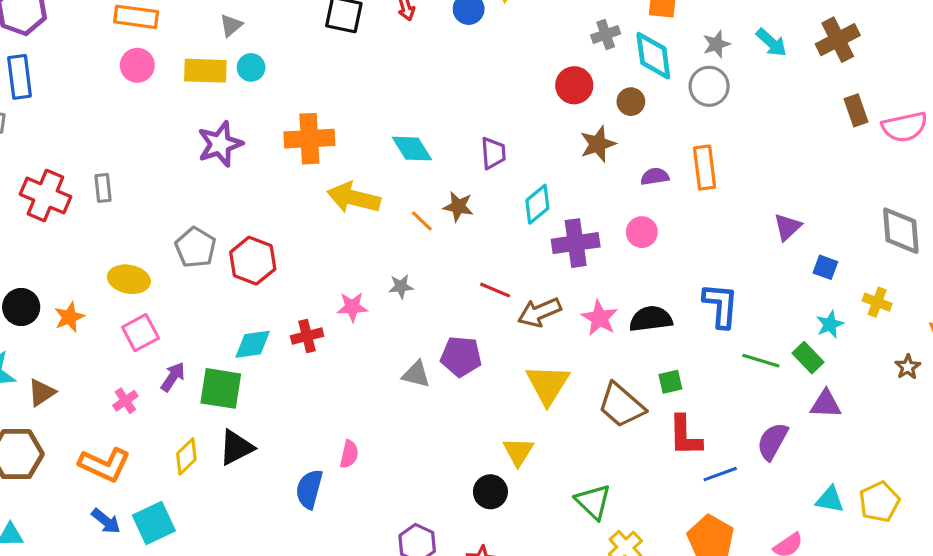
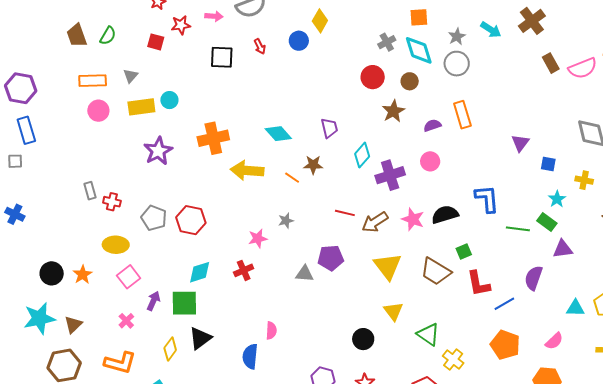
gray triangle: (231, 25) -> (131, 76), moved
red cross: (45, 196) -> (112, 202), moved, size x0.6
red cross: (307, 336) -> (244, 270), moved
yellow triangle: (518, 452) -> (393, 311), moved

